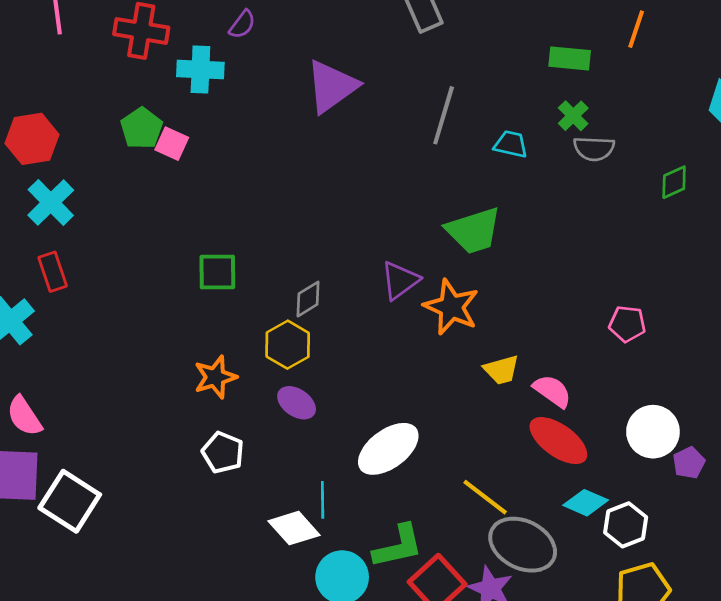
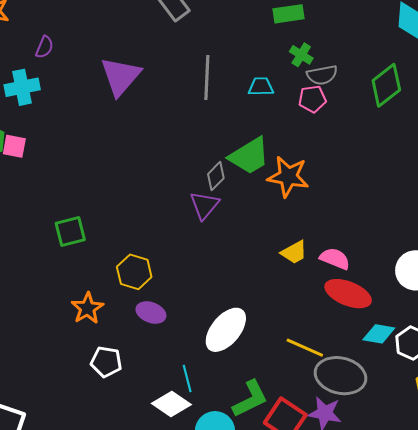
green diamond: (674, 182) -> (386, 85), size x1.6
gray diamond: (308, 299) -> (216, 176), moved
orange star: (451, 307) -> (288, 177), moved
pink pentagon: (627, 324) -> (312, 99), moved

